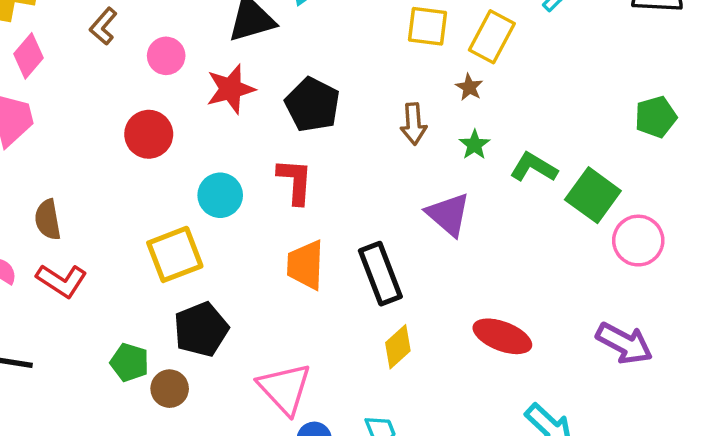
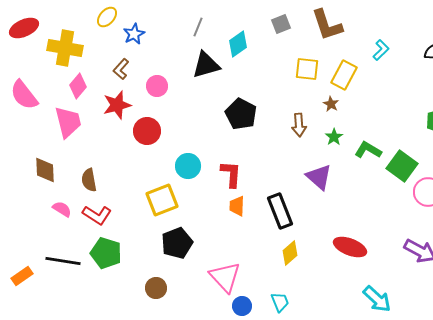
red star: (231, 89) -> (117, 105), moved
red L-shape: (295, 181) -> (231, 174), moved
orange trapezoid: (306, 265) -> (237, 206), size x0.7
green pentagon: (130, 362) -> (106, 253), moved, size x1.4
brown circle: (170, 389) -> (156, 288), moved

